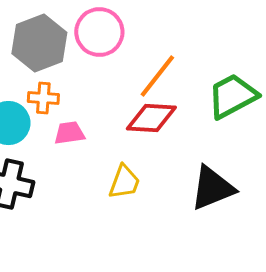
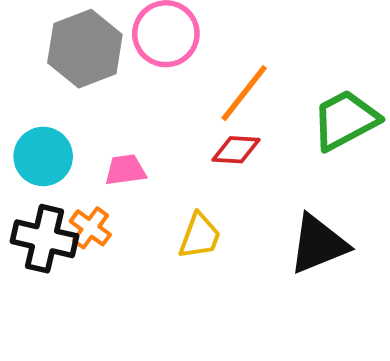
orange cross: (43, 98) -> (90, 228), moved, turned 32
red diamond: (151, 118) -> (236, 150), size x0.7

